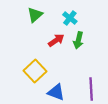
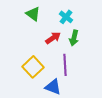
green triangle: (35, 15) -> (33, 14), turned -42
purple line: (91, 89) -> (65, 65), moved

